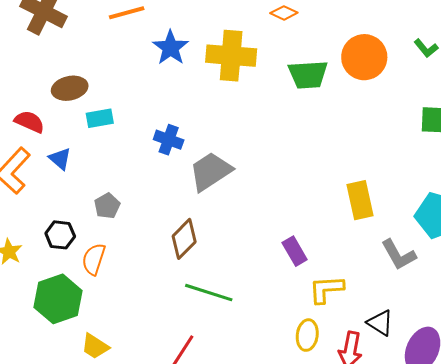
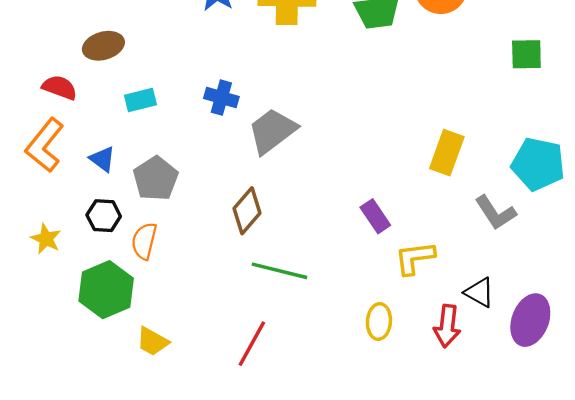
cyan rectangle: (100, 118) -> (140, 100), moved
blue triangle: (60, 159) -> (102, 159), moved
yellow rectangle: (360, 200) -> (447, 153), turned 36
gray pentagon: (107, 206) -> (156, 179), size x1.5
yellow ellipse: (307, 335) -> (379, 321), moved

